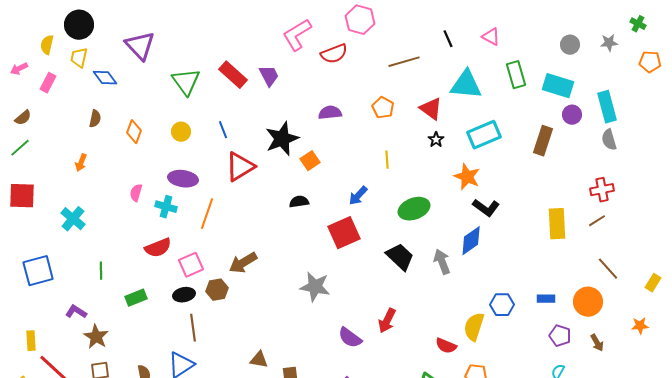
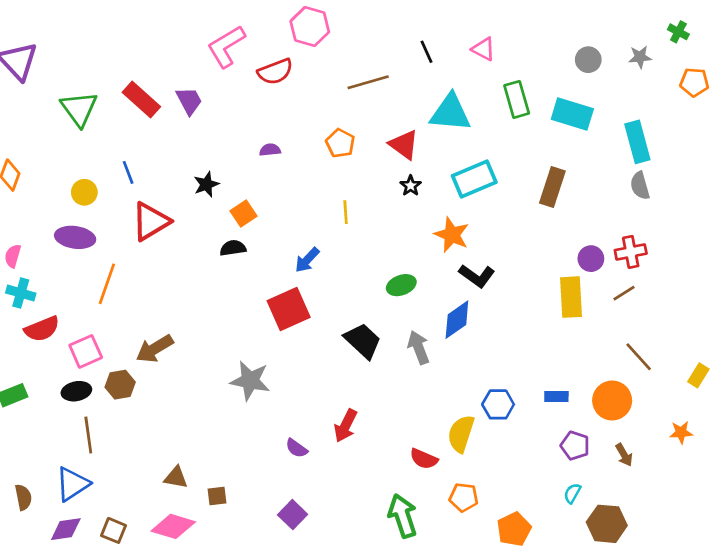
purple semicircle: (330, 113) -> (270, 150), size x0.7
purple circle: (572, 115) -> (591, 259), moved
yellow circle: (181, 132) -> (84, 192), moved
black star: (282, 139) -> (206, 184), size x0.6
black semicircle: (299, 202) -> (233, 248), moved
cyan cross: (166, 207) -> (21, 293), moved
green ellipse: (414, 209) -> (401, 285), moved, size x0.7
purple semicircle: (350, 338) -> (297, 448), size x0.7

